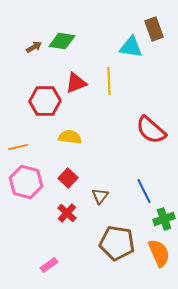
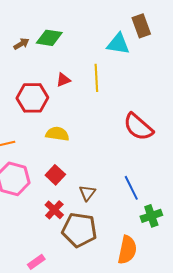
red triangle: (76, 83) -> (63, 80), size x0.7
brown pentagon: (117, 243) -> (79, 230), moved
orange semicircle: (159, 253) -> (127, 250), moved, turned 36

